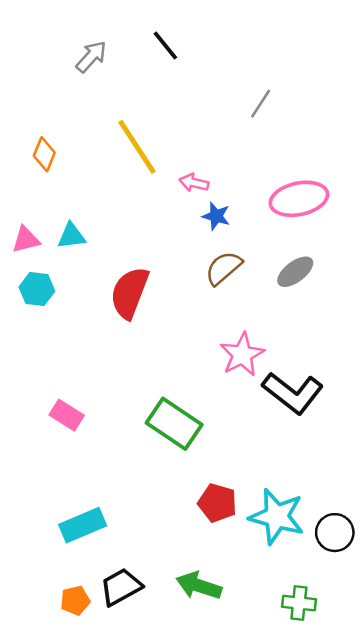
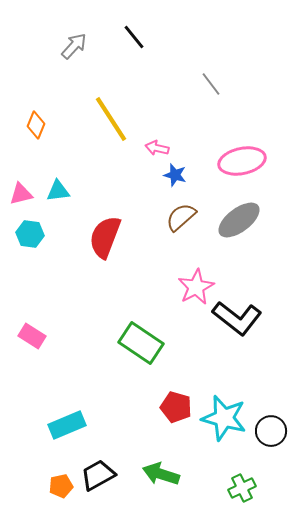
gray line: (261, 104) -> (211, 84), turned -70
gray ellipse: (295, 272) -> (239, 220), size x1.4
pink rectangle: (67, 415) -> (32, 336), moved
green cross: (299, 603) -> (242, 488), turned -32

